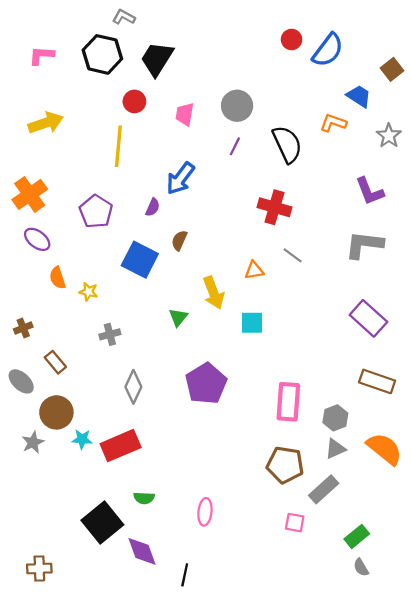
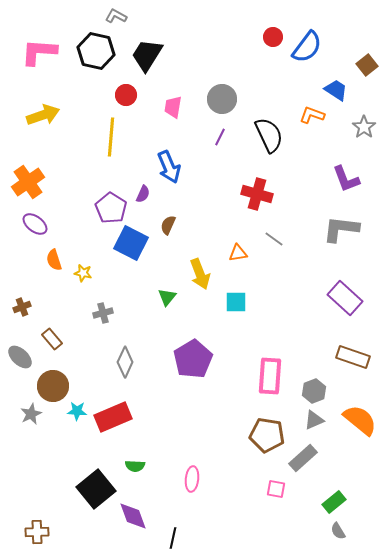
pink L-shape: (41, 56) -> (39, 52), size x1.5
blue arrow: (180, 178) -> (169, 167), turned -60
purple pentagon: (96, 212) -> (111, 208), moved

